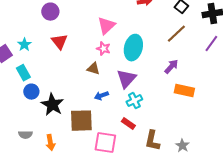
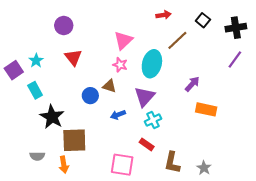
brown line: (176, 34) -> (177, 40), moved
blue circle: (31, 92) -> (90, 96), moved
black star: (52, 105) -> (52, 117), moved
brown square: (81, 121) -> (74, 140), moved

